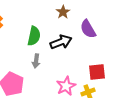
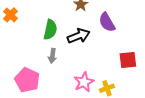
red square: (97, 72) -> (128, 60), moved

